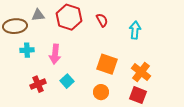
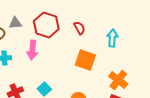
pink arrow: (55, 54) -> (32, 50), moved
orange square: (107, 64) -> (85, 60), moved

